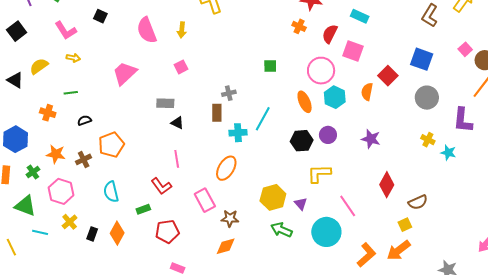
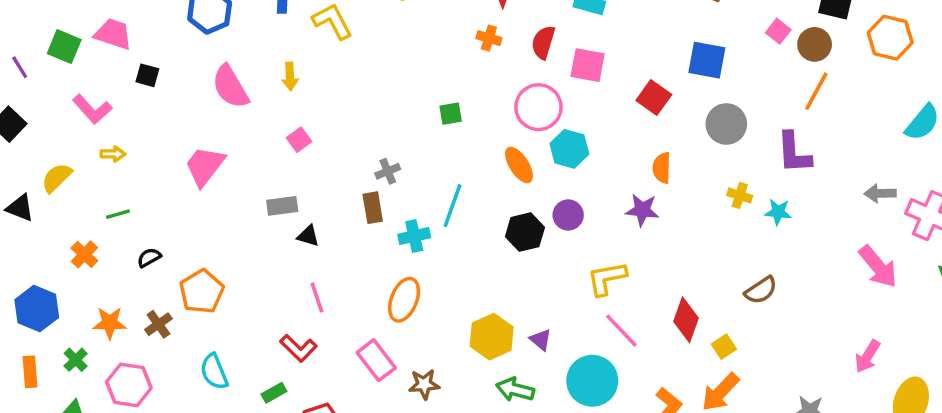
orange semicircle: (367, 92) -> (662, 168), moved
orange cross: (48, 113) -> (84, 254), turned 35
yellow L-shape: (319, 174) -> (607, 278), moved
red diamond: (387, 185) -> (686, 320), moved
brown semicircle: (418, 202) -> (761, 290), moved

